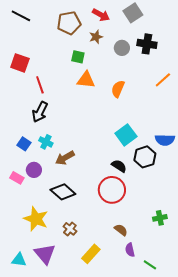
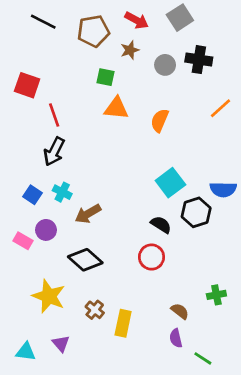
black line: (21, 16) -> (43, 22), moved
red circle: (112, 190) -> (152, 257), size x0.7
brown semicircle: (121, 230) -> (180, 311), moved
purple triangle: (45, 254) -> (61, 344), size x0.6
yellow rectangle: (91, 254) -> (123, 323), moved, turned -30

